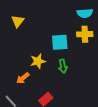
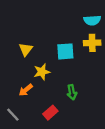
yellow triangle: (18, 21) -> (26, 49), moved
green arrow: (63, 66) -> (72, 92), moved

